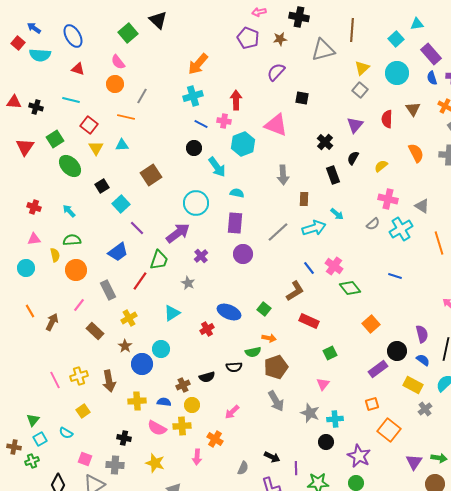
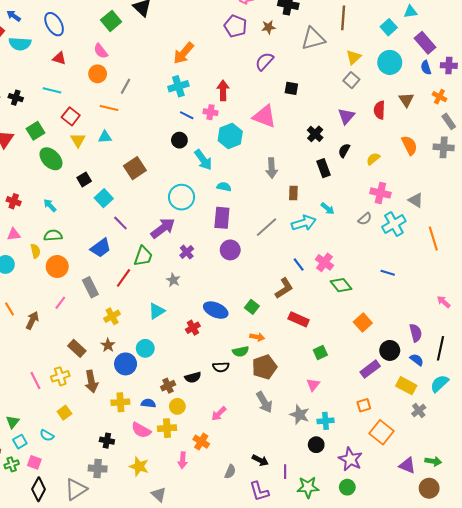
brown rectangle: (95, 331) -> (77, 348), moved
pink square: (85, 459) -> (34, 462), moved
purple triangle: (414, 462) -> (407, 465), turned -42

